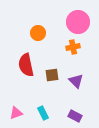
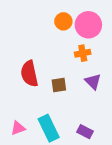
orange circle: (38, 33) -> (63, 21), moved
purple triangle: (76, 81) -> (93, 82), moved
cyan rectangle: (43, 113) -> (49, 128), size x1.6

